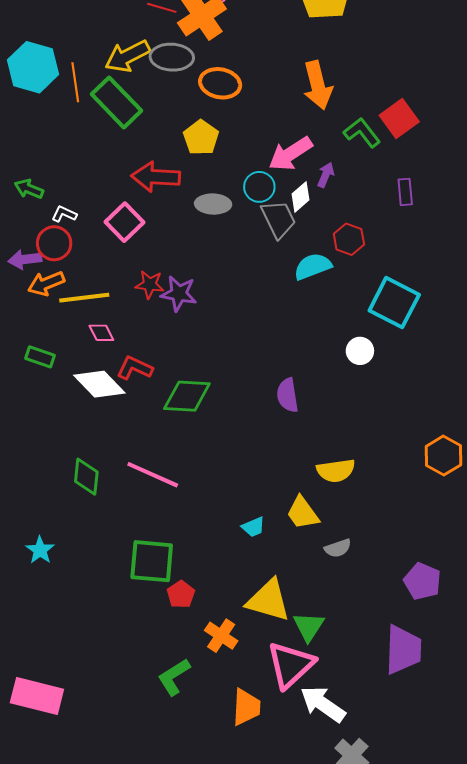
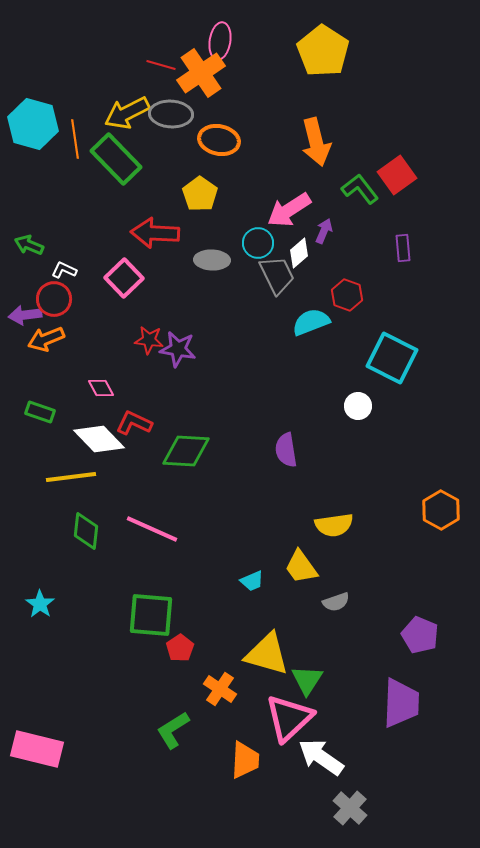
yellow line: (84, 298) -> (71, 477), moved

